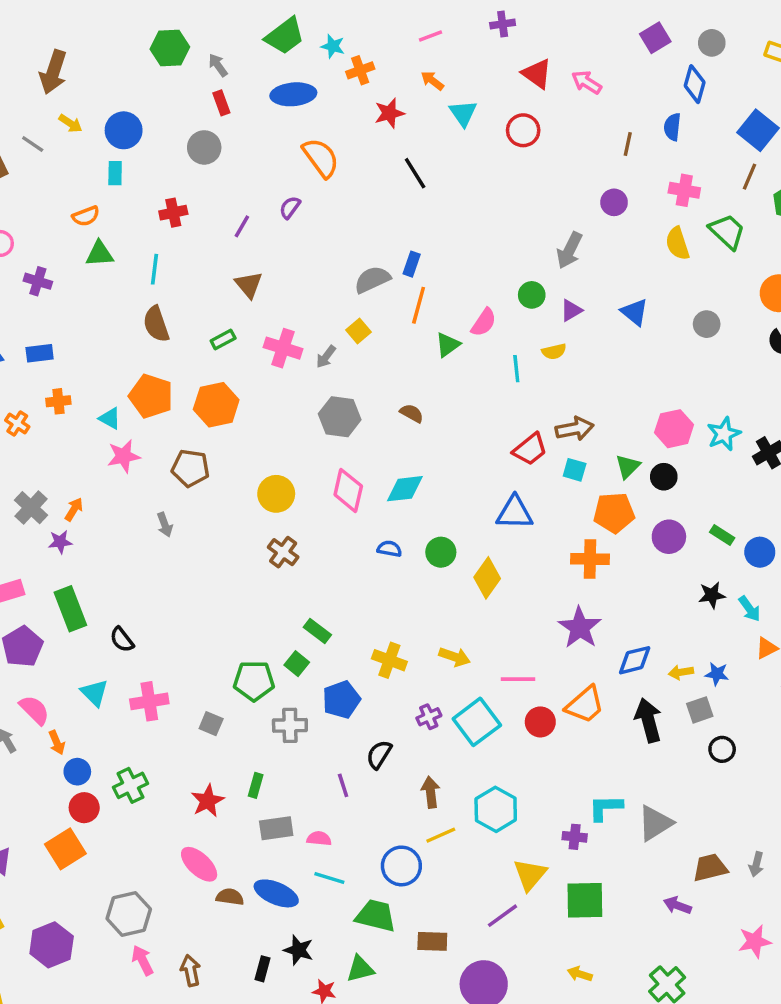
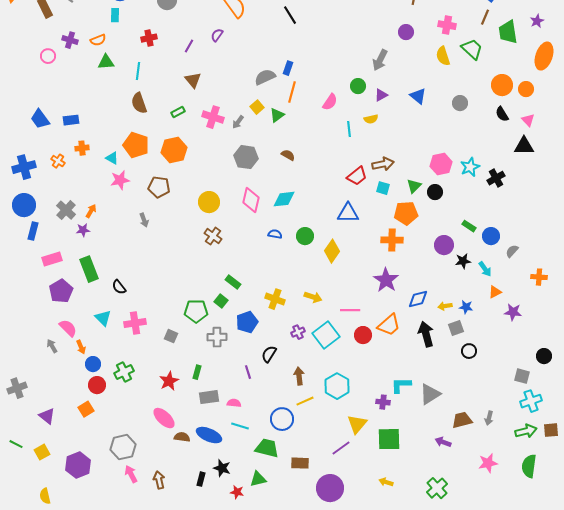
purple cross: (38, 281) -> (70, 40), moved
green triangle: (448, 345) -> (277, 115), moved
purple circle: (669, 537) -> (444, 245), moved
orange square: (65, 849) -> (86, 409), size x0.7

